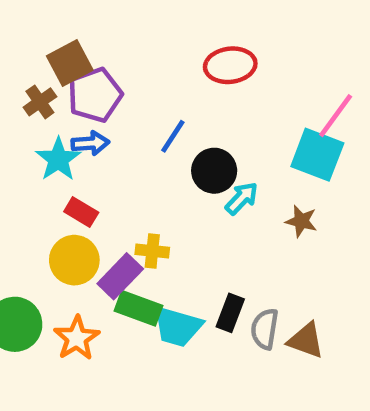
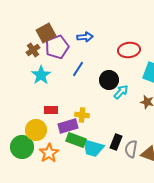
red ellipse: (230, 65) -> (129, 50), moved
blue line: (173, 136) -> (78, 69), moved
blue arrow: (90, 143) -> (85, 37), moved
red rectangle: (81, 212) -> (51, 110), moved, turned -32
yellow circle: (74, 260) -> (36, 130), moved
purple rectangle: (120, 276) -> (68, 126), turned 30

